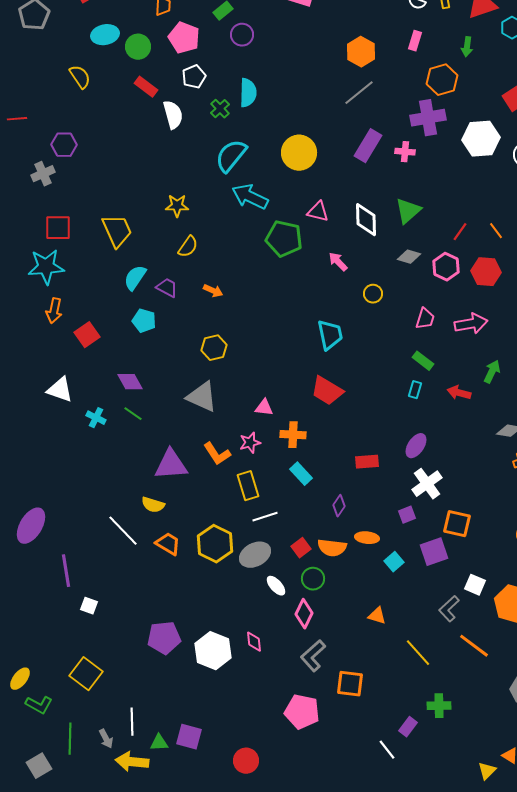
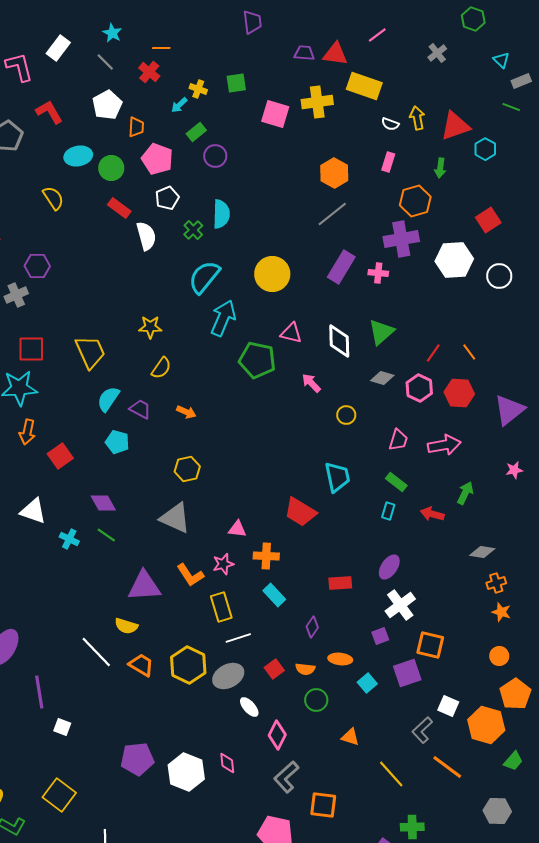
cyan arrow: (250, 197) -> (223, 318), turned 87
cyan trapezoid: (330, 335) -> (337, 477), moved
orange semicircle: (332, 548) -> (305, 669), size x0.7
green circle: (313, 579) -> (316, 700), moved

